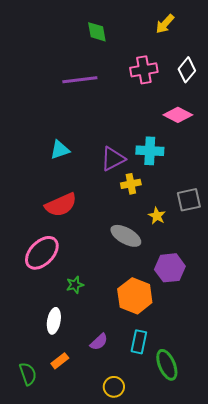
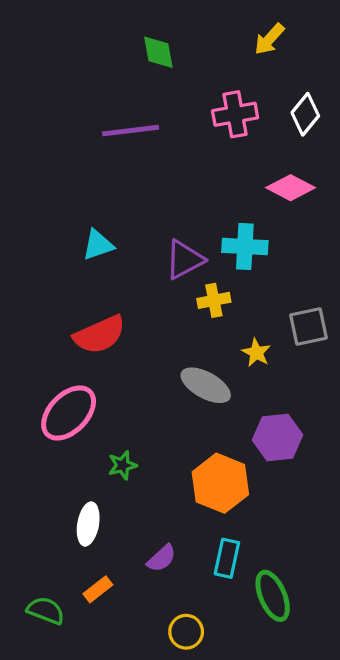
green semicircle: (28, 374) -> (46, 611), turned -50

